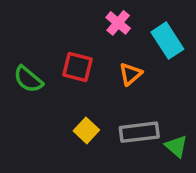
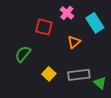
red square: (78, 67) -> (44, 27), moved
green semicircle: (28, 79) -> (23, 54), moved, turned 90

